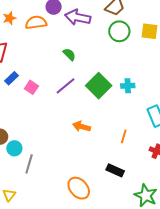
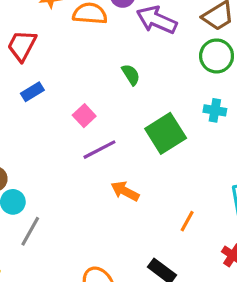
purple line: (65, 86) -> (99, 150), moved
cyan cross: (128, 86) -> (215, 110), moved
pink square: (31, 87) -> (84, 116), moved

